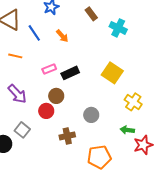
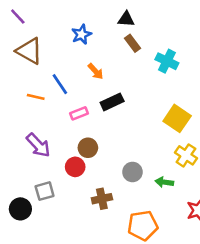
blue line: (34, 33) -> (60, 84), moved
black rectangle: (70, 73) -> (112, 102), moved
yellow square: (112, 73) -> (177, 118), moved
gray square: (22, 130) -> (45, 191), turned 35
green arrow: (127, 130) -> (164, 182), moved

